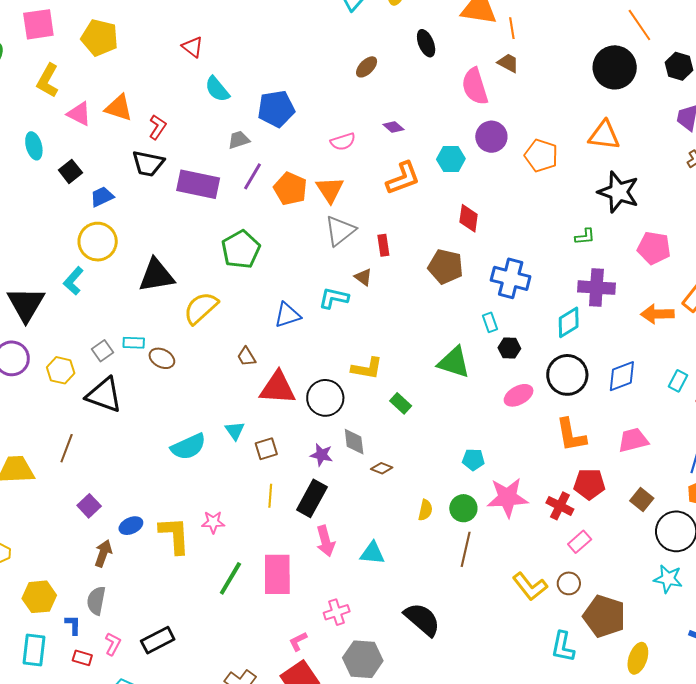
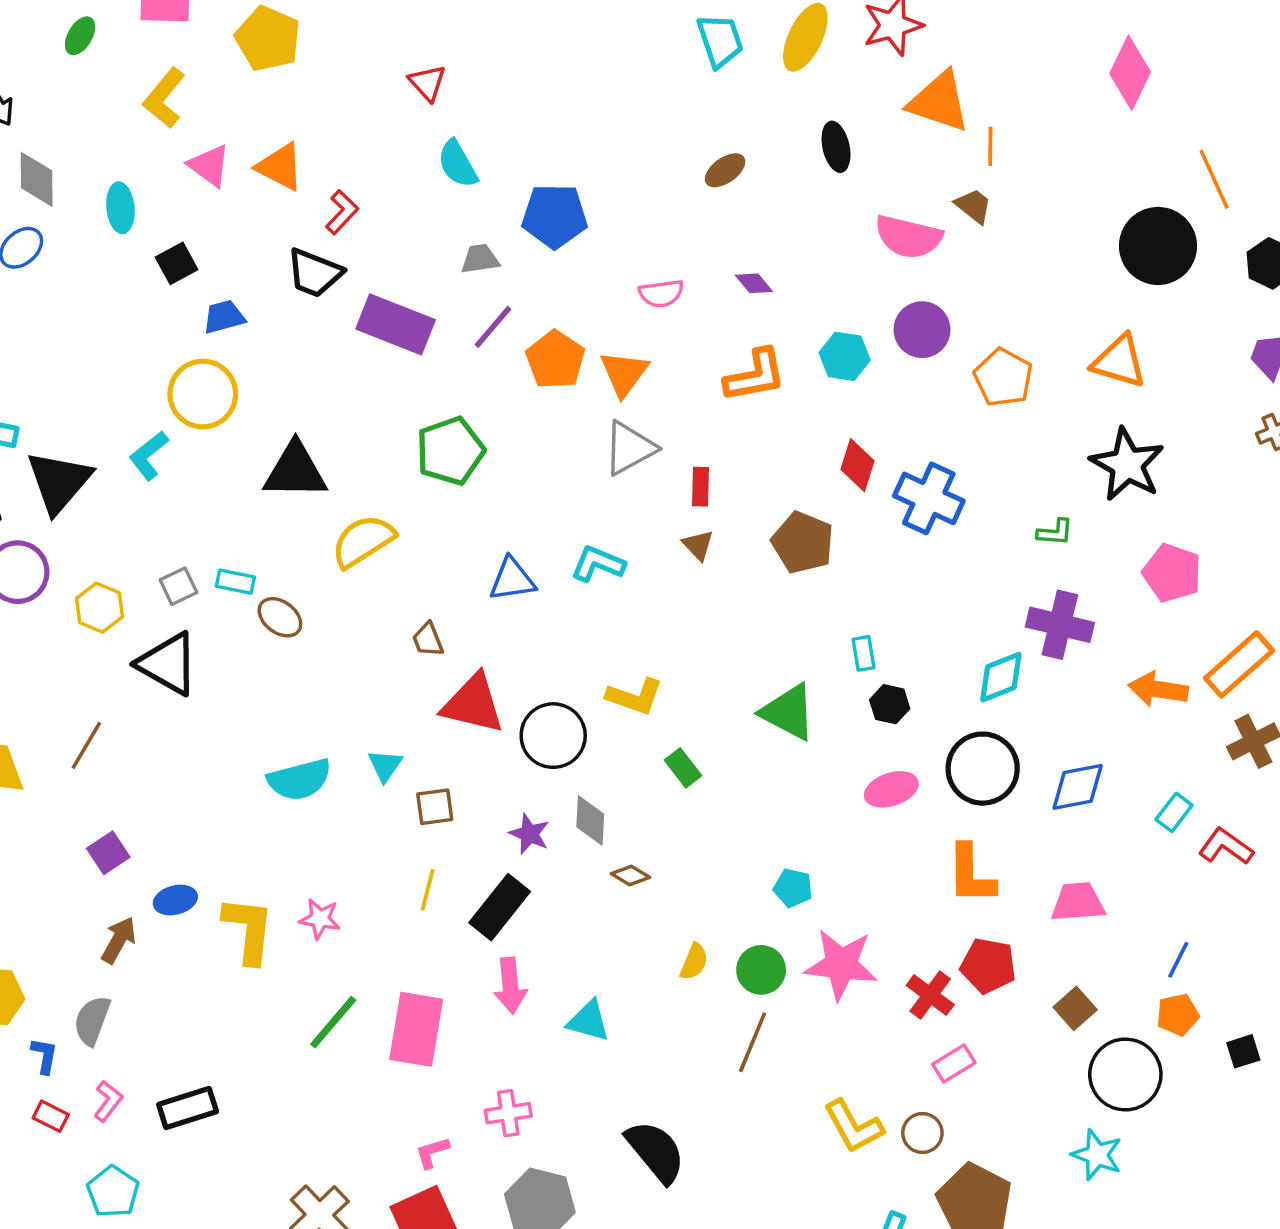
pink semicircle: (475, 86) -> (908, 237), turned -69
brown triangle: (363, 277) -> (698, 545), moved
blue cross: (511, 278) -> (929, 498), moved

